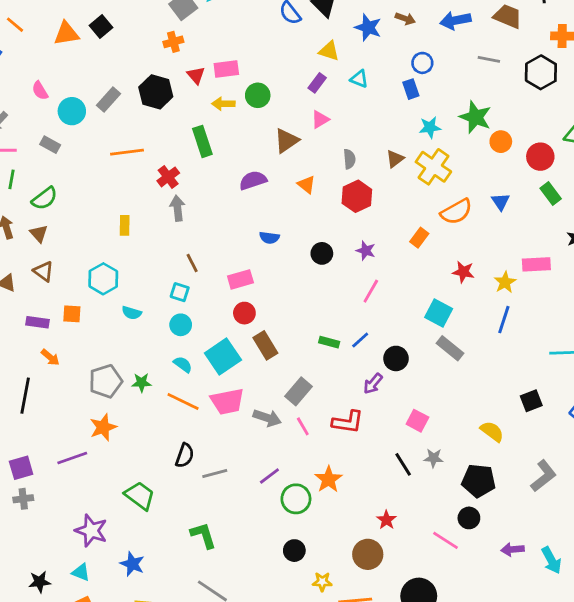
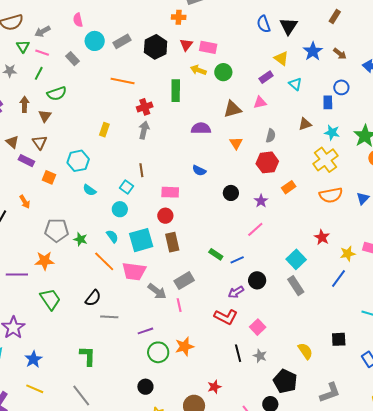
brown triangle: (395, 159) -> (305, 124), moved
orange rectangle: (419, 238) -> (289, 187), moved
purple rectangle: (37, 322) -> (26, 161), moved
red L-shape: (348, 422) -> (226, 317), moved
green trapezoid: (140, 496) -> (50, 299), moved

